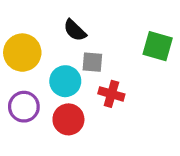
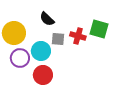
red cross: (111, 94) -> (78, 36), moved
purple circle: (24, 107) -> (20, 58), moved

